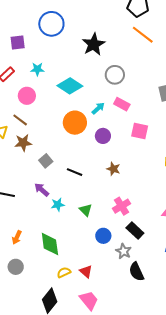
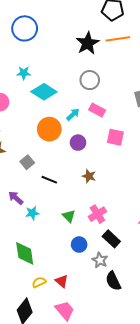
orange line: (143, 35) -> (118, 39), turned -45
black star: (94, 44) -> (88, 43), moved
cyan star: (37, 69) -> (24, 73), moved
gray square: (46, 161) -> (27, 162), moved
green triangle: (86, 210) -> (69, 216), moved

